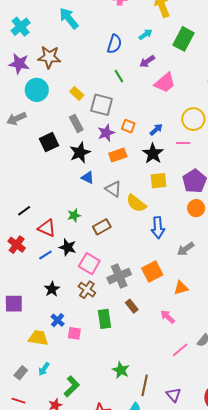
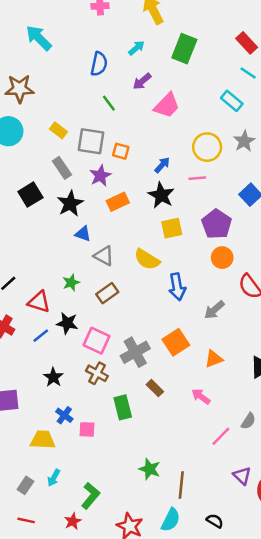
orange square: (128, 126) -> (121, 151), moved
gray triangle: (113, 189) -> (104, 256), moved
purple triangle: (174, 395) -> (242, 476), moved

